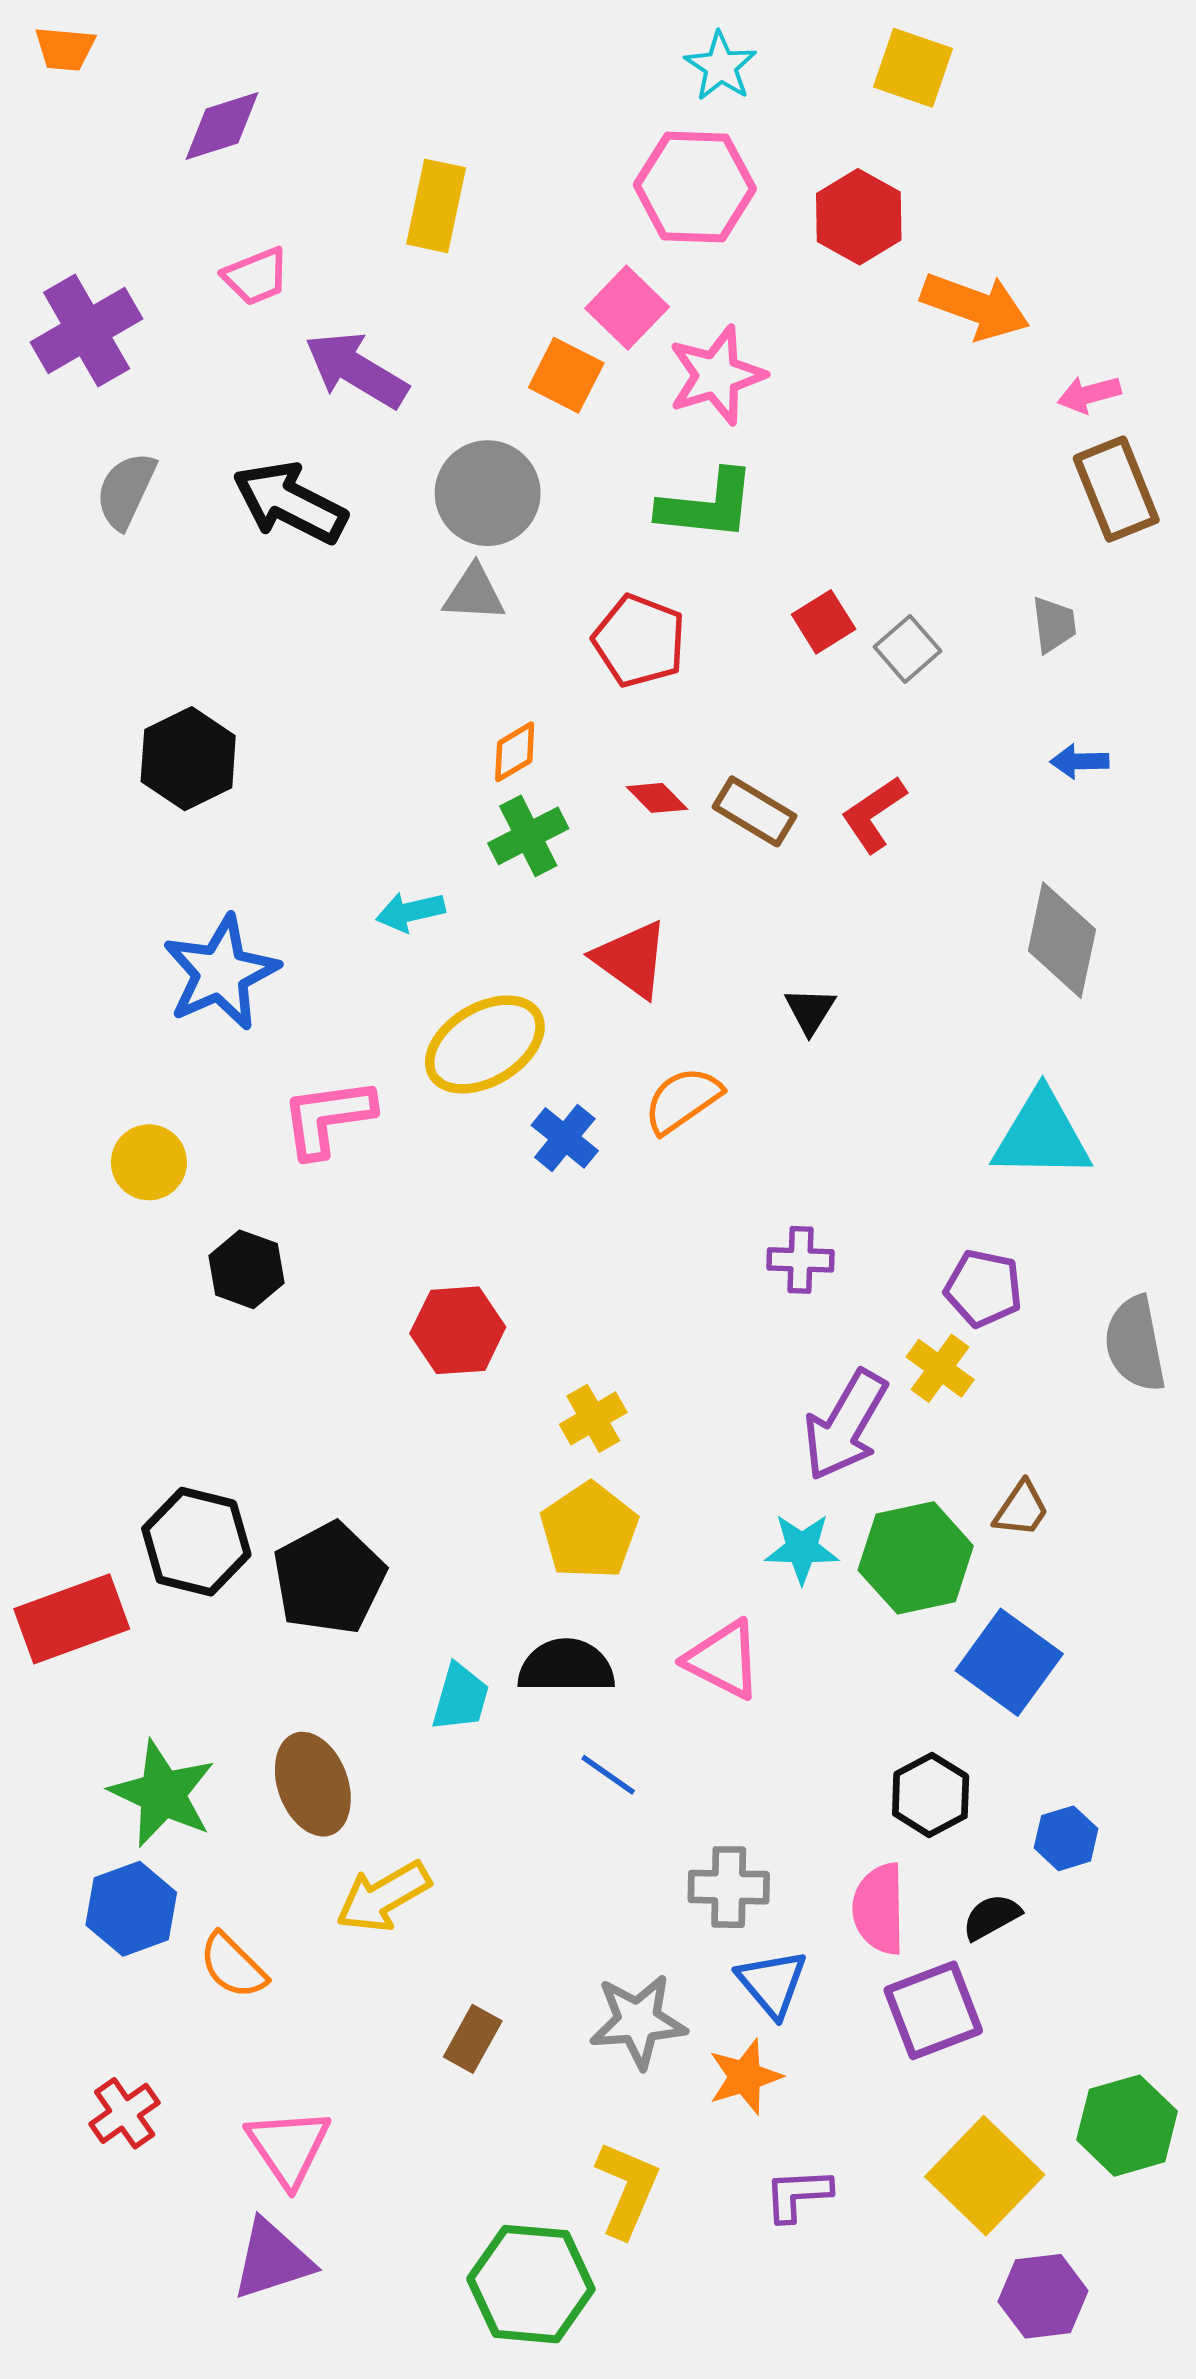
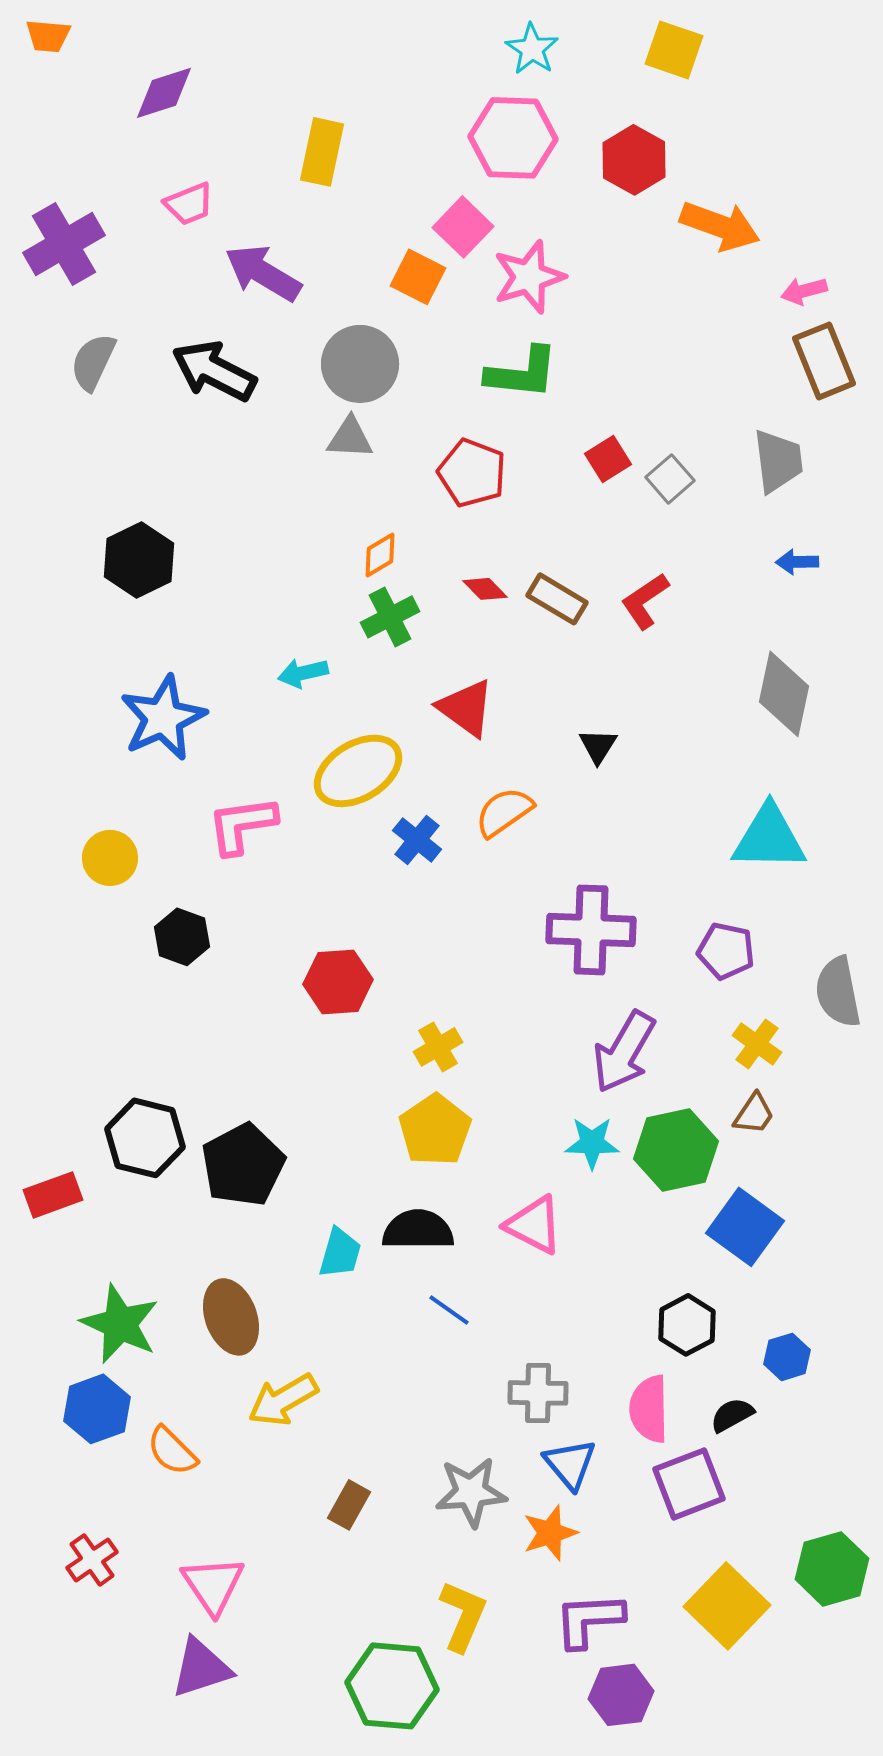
gray trapezoid: (1054, 625) -> (778, 461), size x1.5
purple cross: (801, 1260) -> (591, 930), size x1.8
yellow cross: (940, 1368) -> (757, 1044), moved
red rectangle: (72, 1619) -> (53, 1195), size x0.7
purple L-shape: (798, 2195) -> (589, 1620), size x1.4
purple hexagon: (1043, 2296) -> (621, 1695), moved

